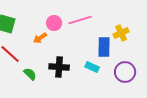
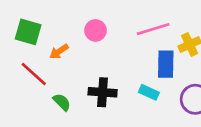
pink line: (80, 20) -> (153, 29), moved
orange arrow: (40, 38) -> (59, 52), moved

